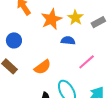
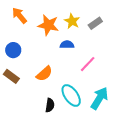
orange star: (51, 19) -> (48, 25), turned -30

